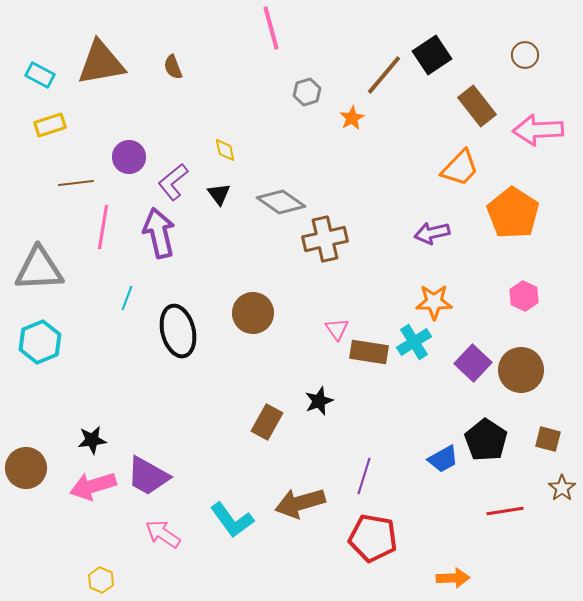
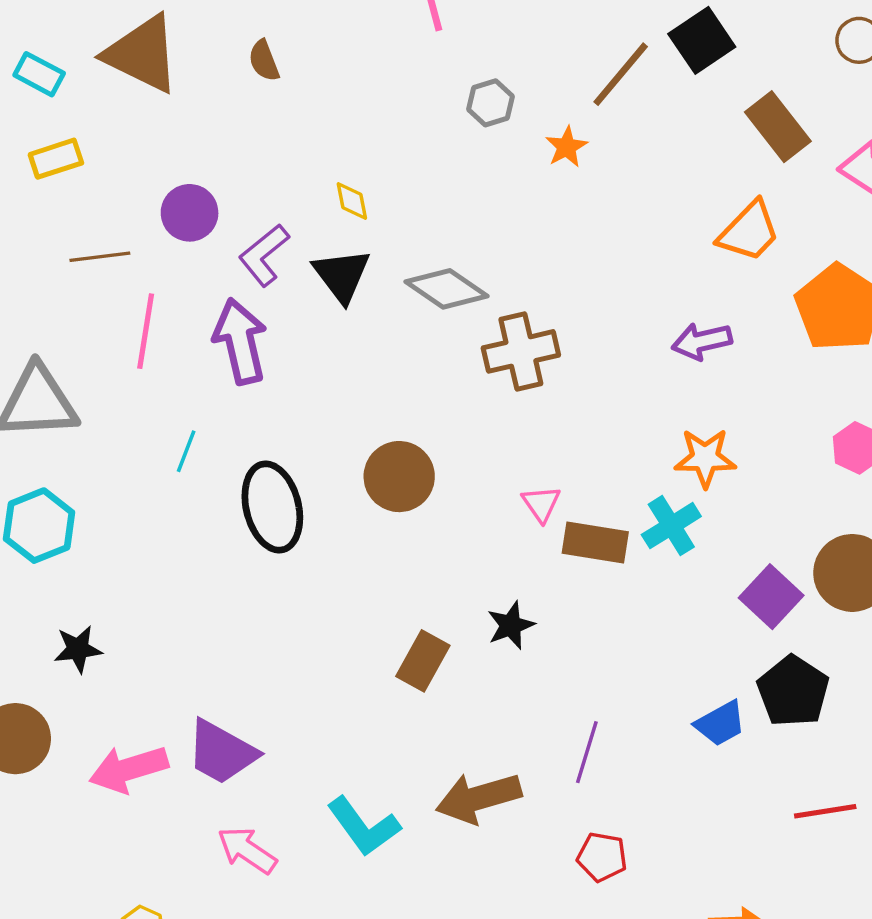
brown triangle: (101, 63) -> (142, 54), turned 36
black triangle: (219, 194) -> (342, 275), size x1.5
purple square: (473, 363) -> (771, 597), moved
black star: (92, 440) -> (78, 649), moved
red pentagon: (373, 538) -> (602, 857), size x0.6

